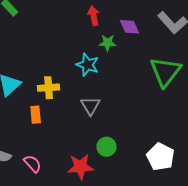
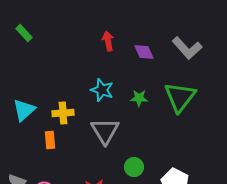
green star: (108, 43) -> (139, 98), moved
gray triangle: (91, 106) -> (105, 131), size x1.4
green circle: (107, 147) -> (134, 167), moved

